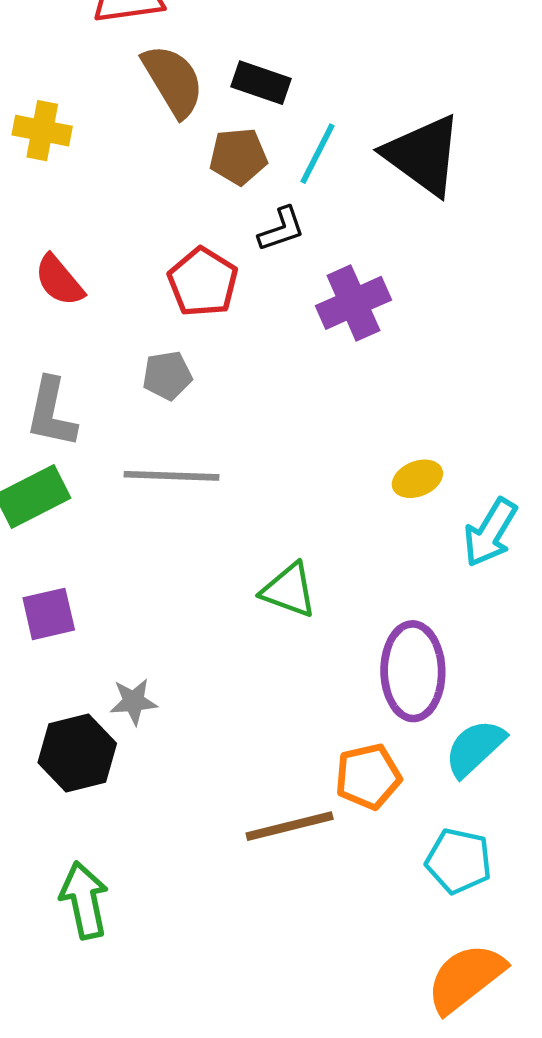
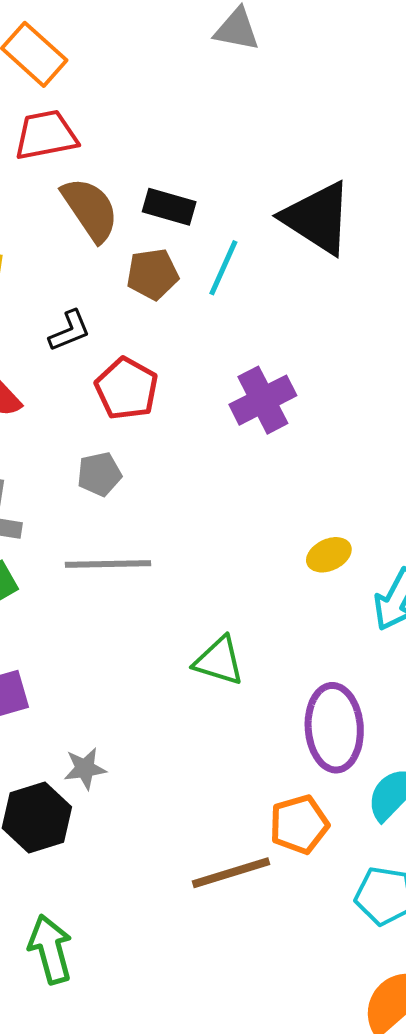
black triangle: (423, 155) -> (317, 218), moved
black L-shape: (281, 229) -> (70, 331), moved

